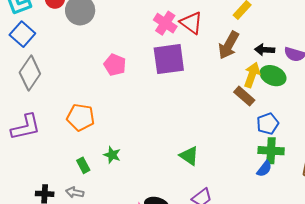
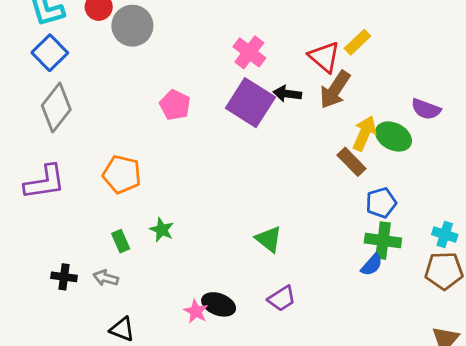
red triangle: (191, 23) -> (324, 57), moved
black arrow: (265, 50) -> (287, 94), moved
purple square: (169, 59) -> (250, 103), turned 36

